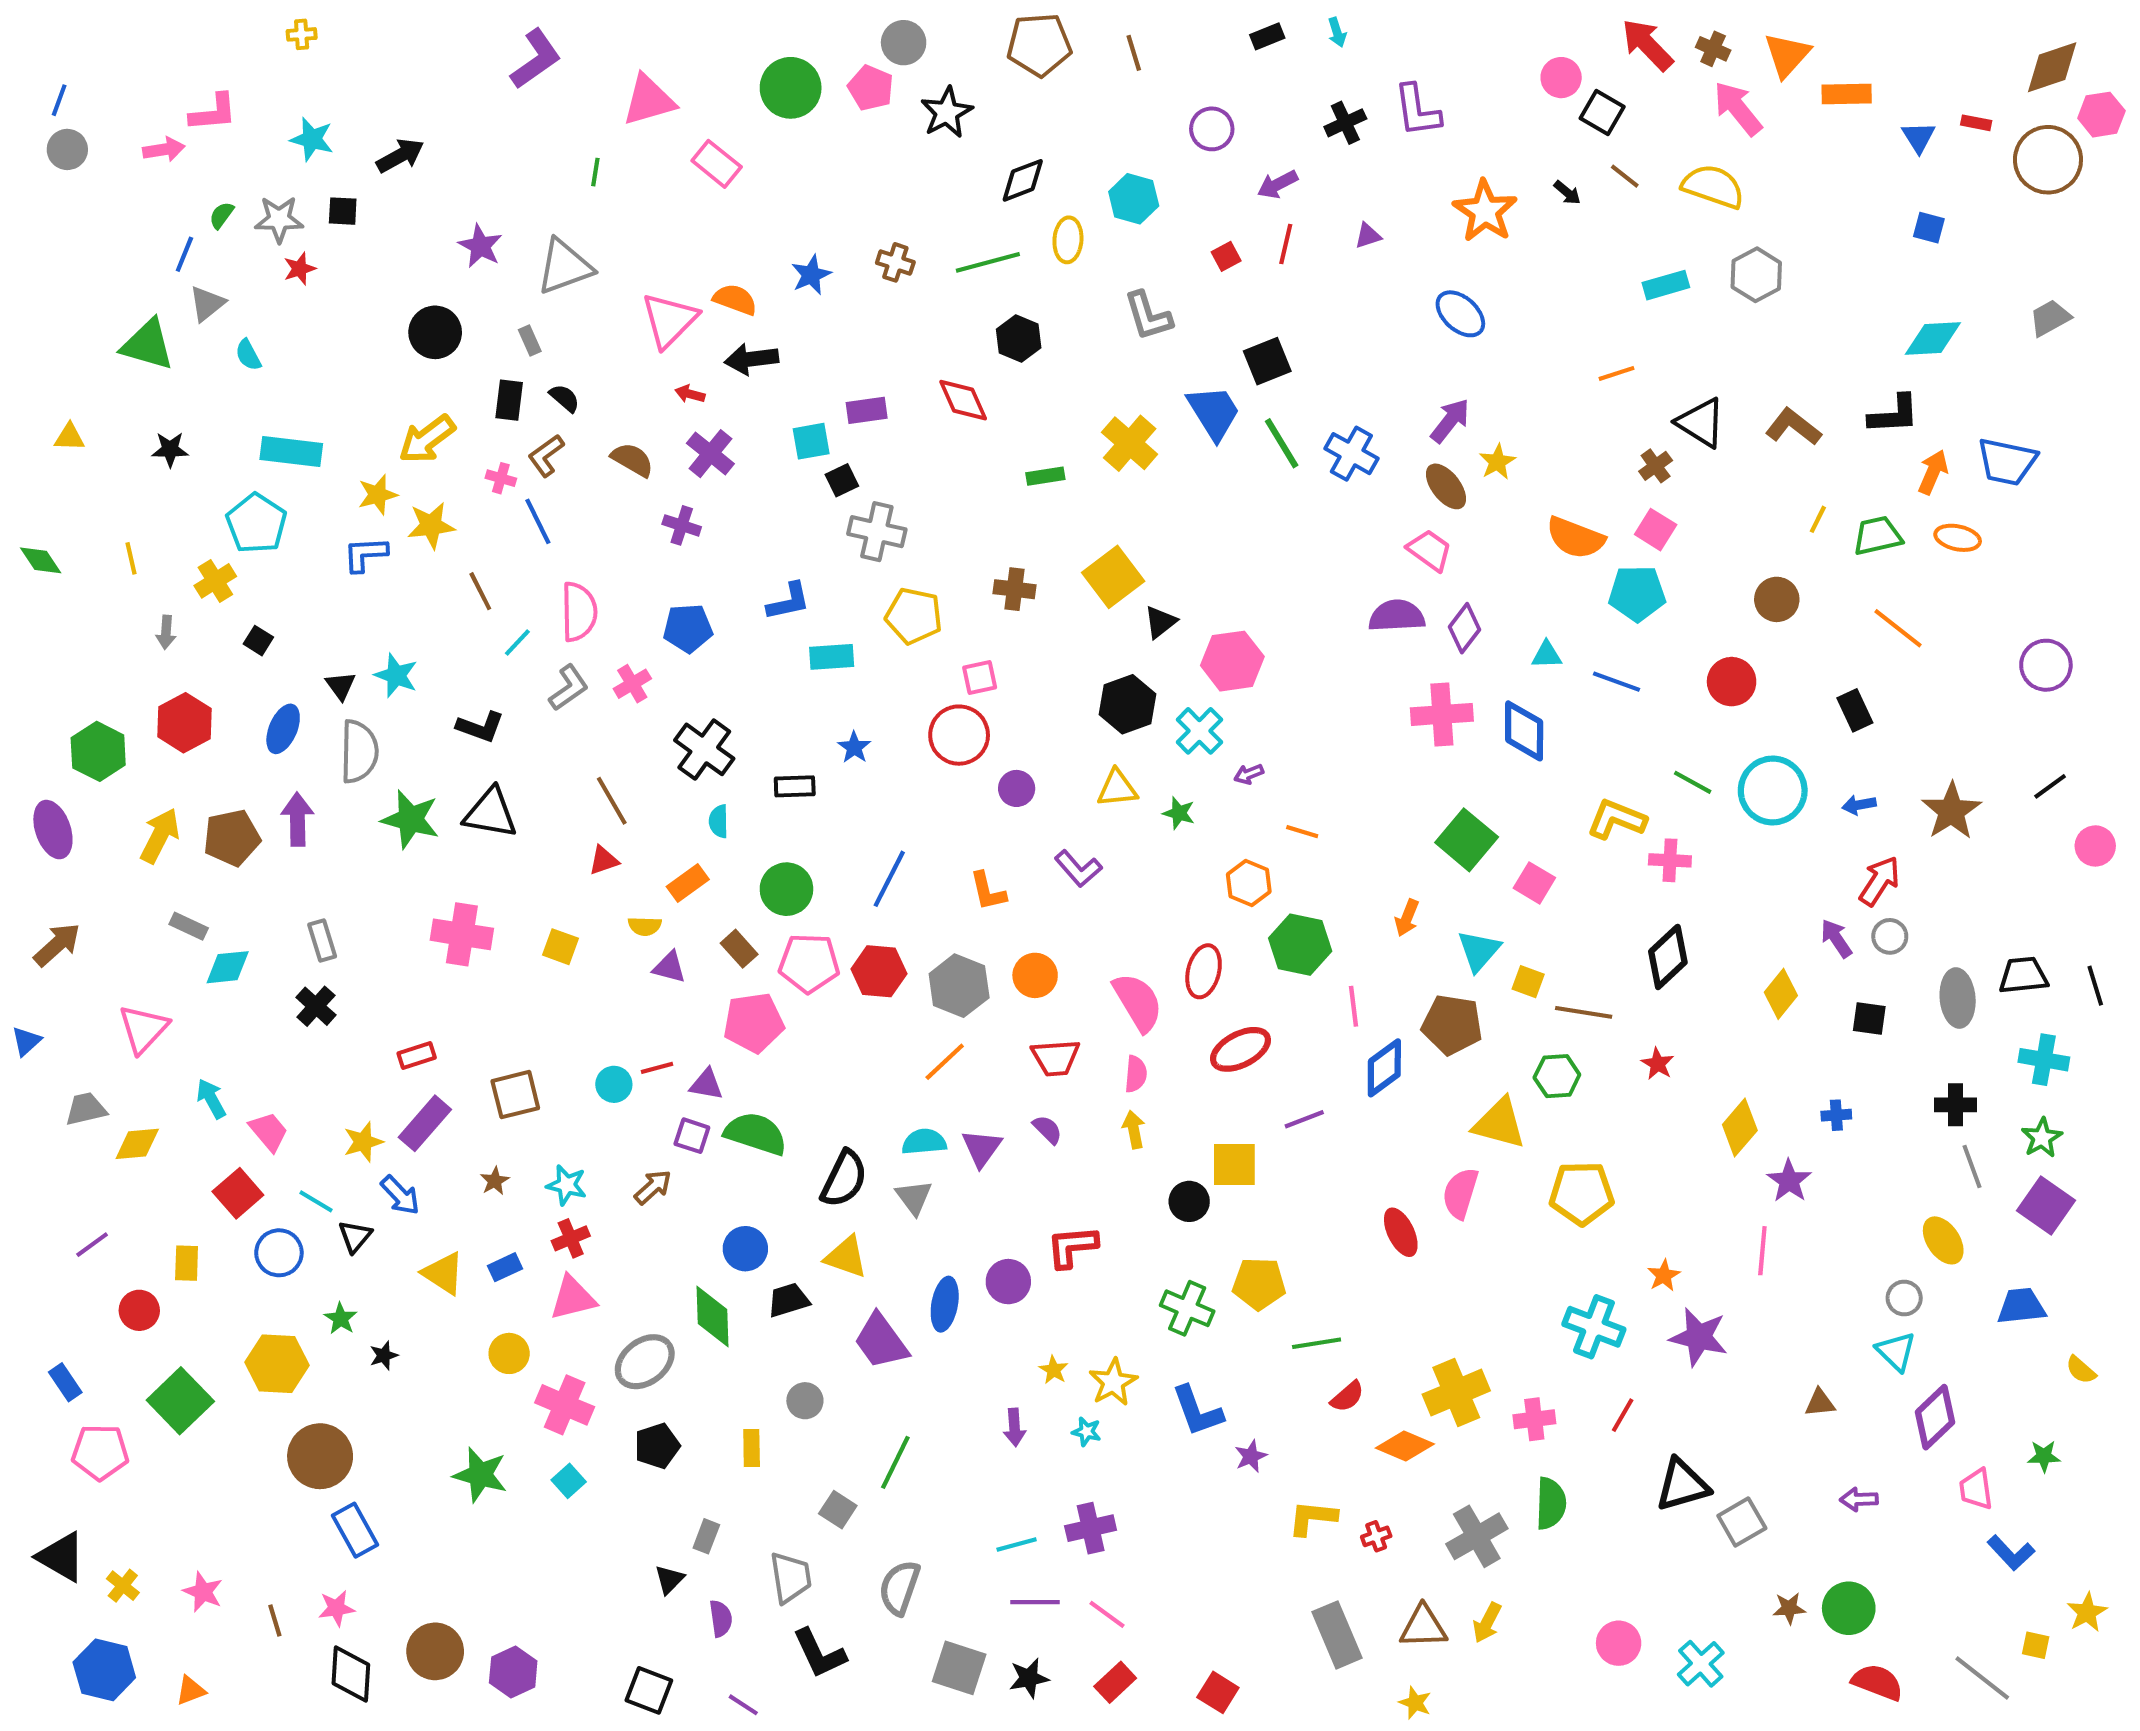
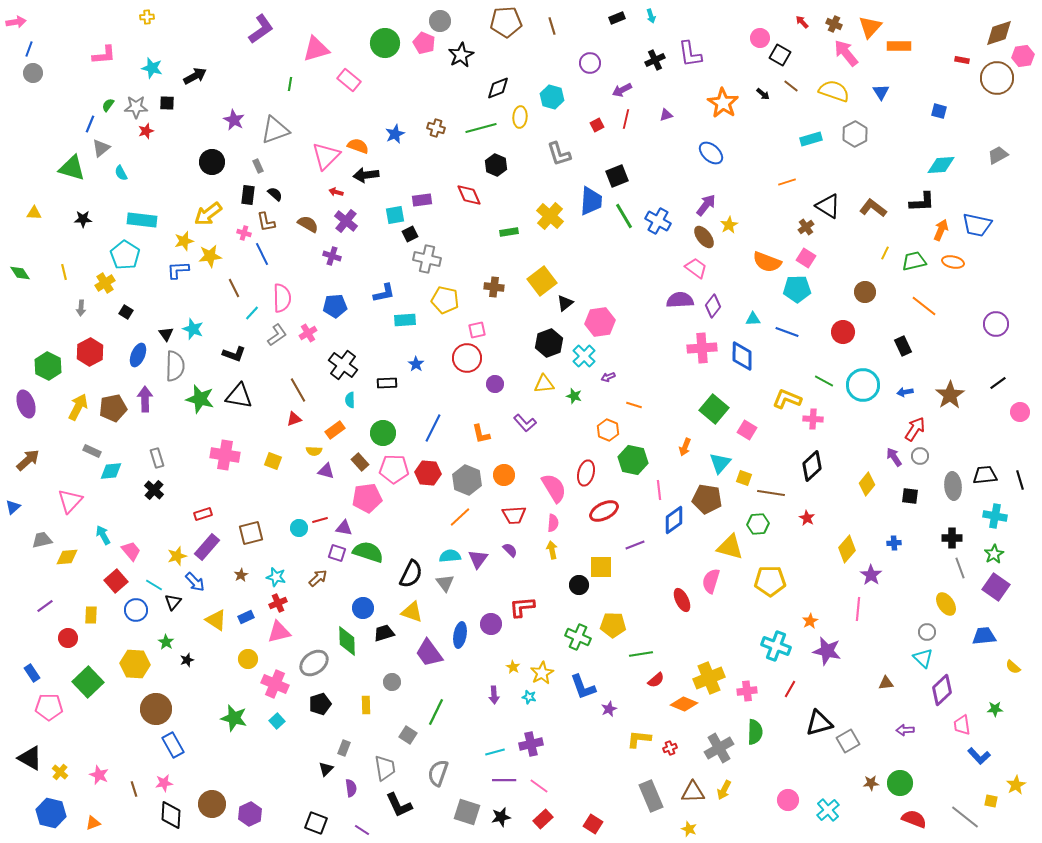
red arrow: (1647, 45) -> (802, 22), size x0.5
blue triangle: (1919, 137) -> (881, 92), moved
pink arrow: (164, 149) -> (16, 22), moved
blue trapezoid: (1214, 412) -> (591, 201), turned 36
brown L-shape: (546, 456) -> (266, 222), turned -65

